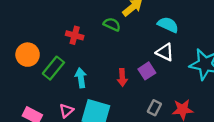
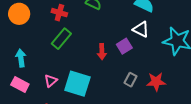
orange circle: (28, 55) -> (19, 14), moved
green rectangle: (53, 68) -> (61, 39), moved
cyan arrow: (81, 78) -> (21, 58), moved

